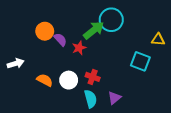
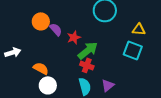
green arrow: (94, 30) -> (88, 50), moved
yellow triangle: (158, 40) -> (139, 29), moved
white circle: (69, 80) -> (48, 85), moved

